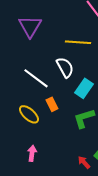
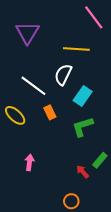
white semicircle: (65, 67) -> (63, 75), turned -125
yellow ellipse: (29, 114) -> (15, 115), moved

